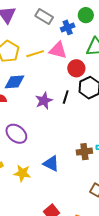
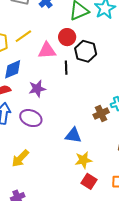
pink triangle: (58, 50) -> (47, 51), moved
purple star: (44, 101) -> (37, 89), moved, turned 30
yellow star: (22, 173) -> (83, 160), moved

